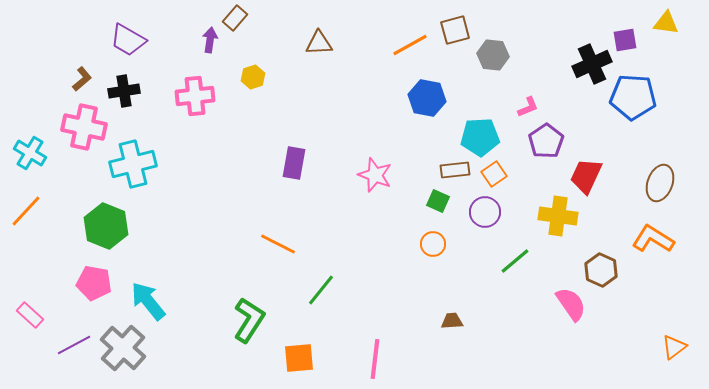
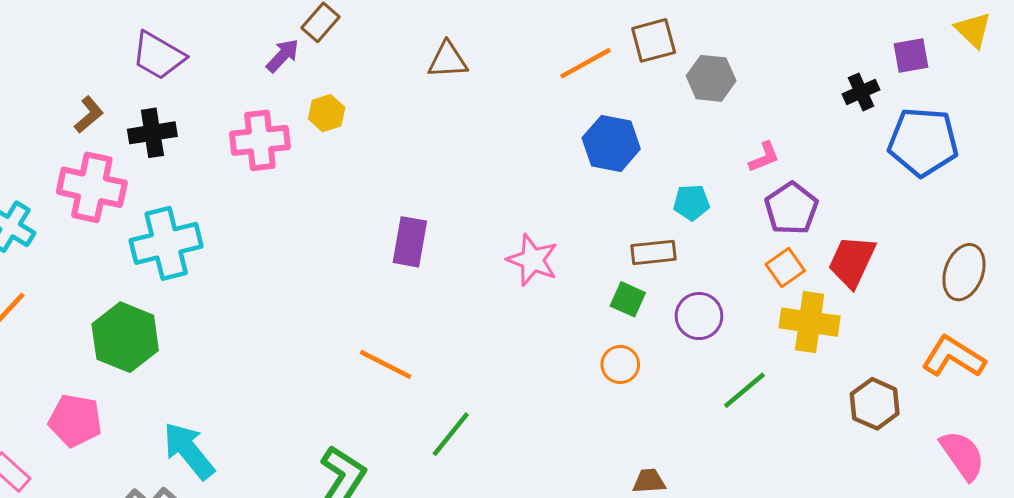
yellow triangle: (666, 23) -> (973, 30), turned 36
purple arrow: (210, 40) -> (283, 56), turned 35
black cross: (592, 64) -> (861, 92), size x0.6
yellow hexagon: (253, 77) -> (327, 113), moved
cyan pentagon: (480, 137) -> (691, 202), size x0.6
orange square: (494, 174) -> (785, 268), moved
pink pentagon: (94, 283) -> (75, 420), moved
pink semicircle: (571, 304) -> (962, 455), moved

